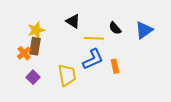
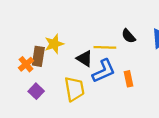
black triangle: (73, 21) -> (85, 59), moved
yellow star: (36, 30) -> (54, 44), moved

